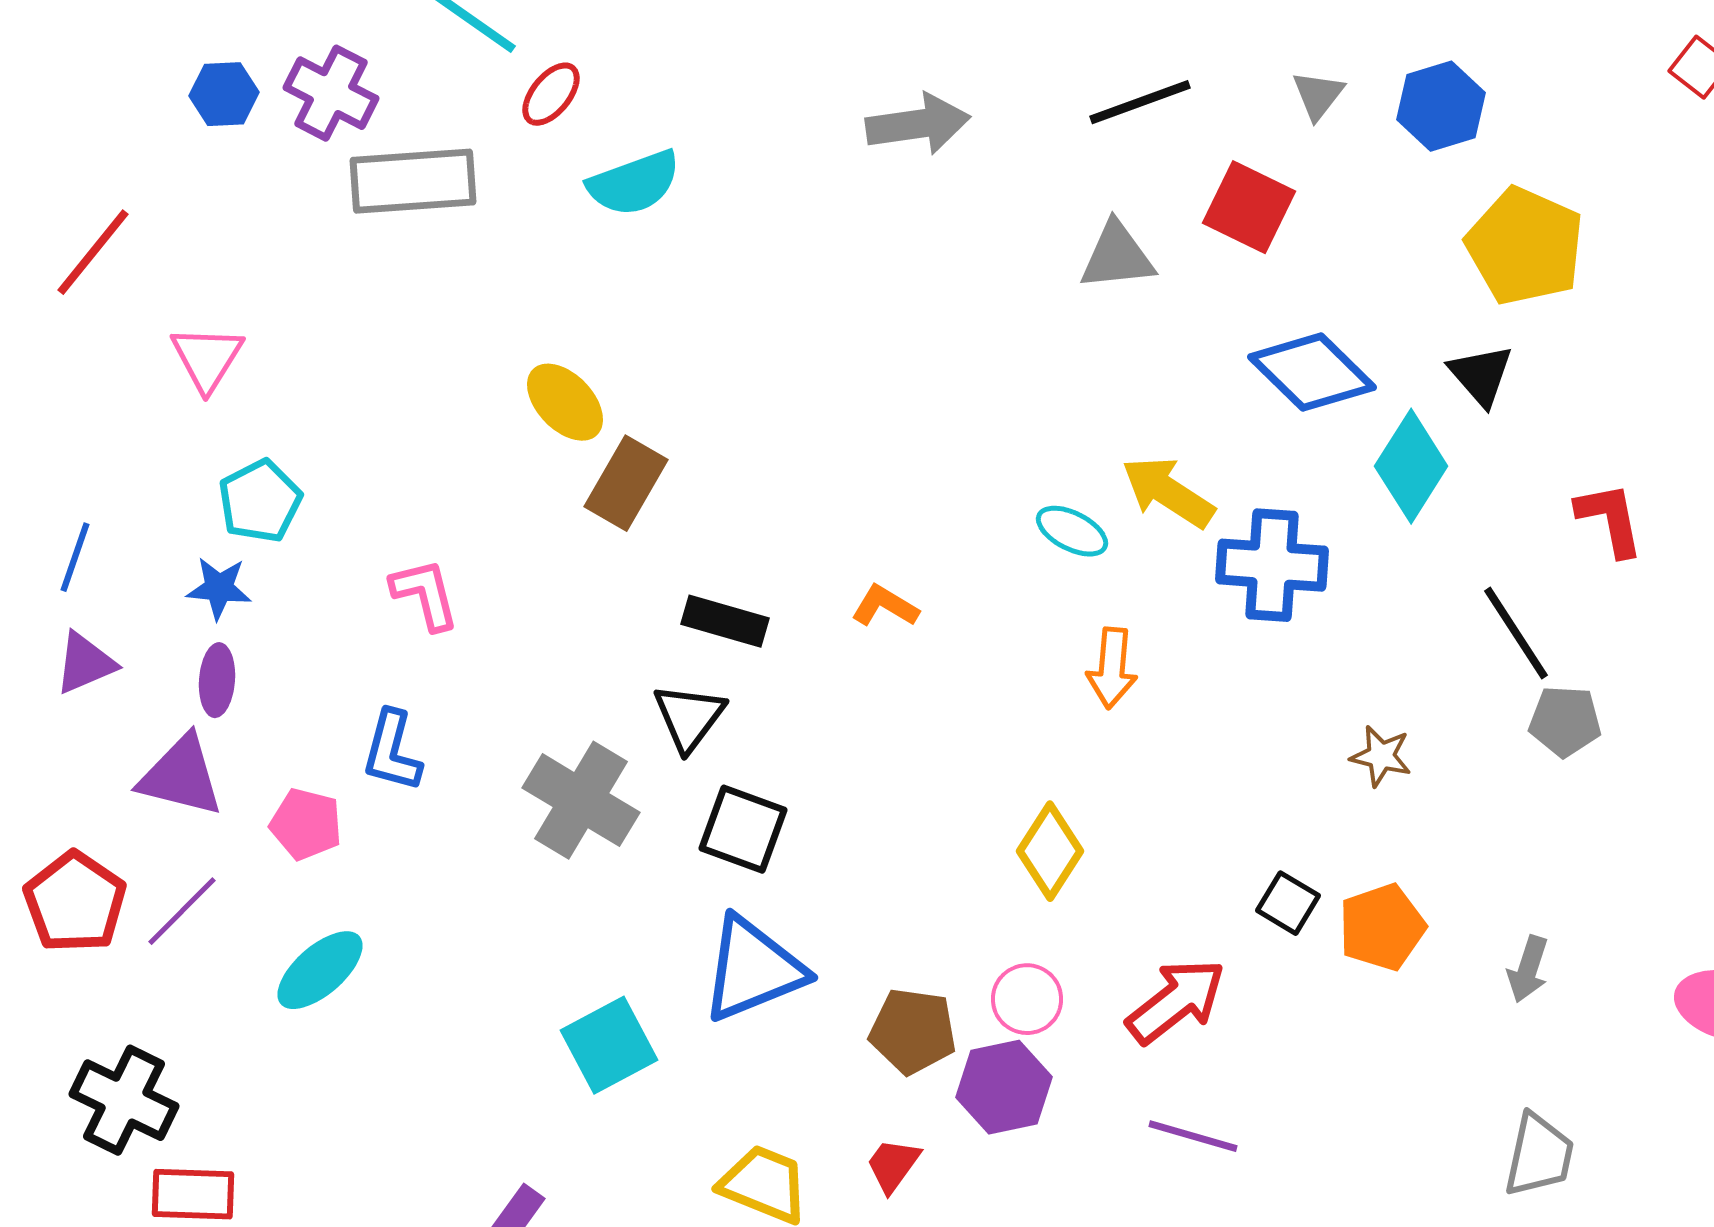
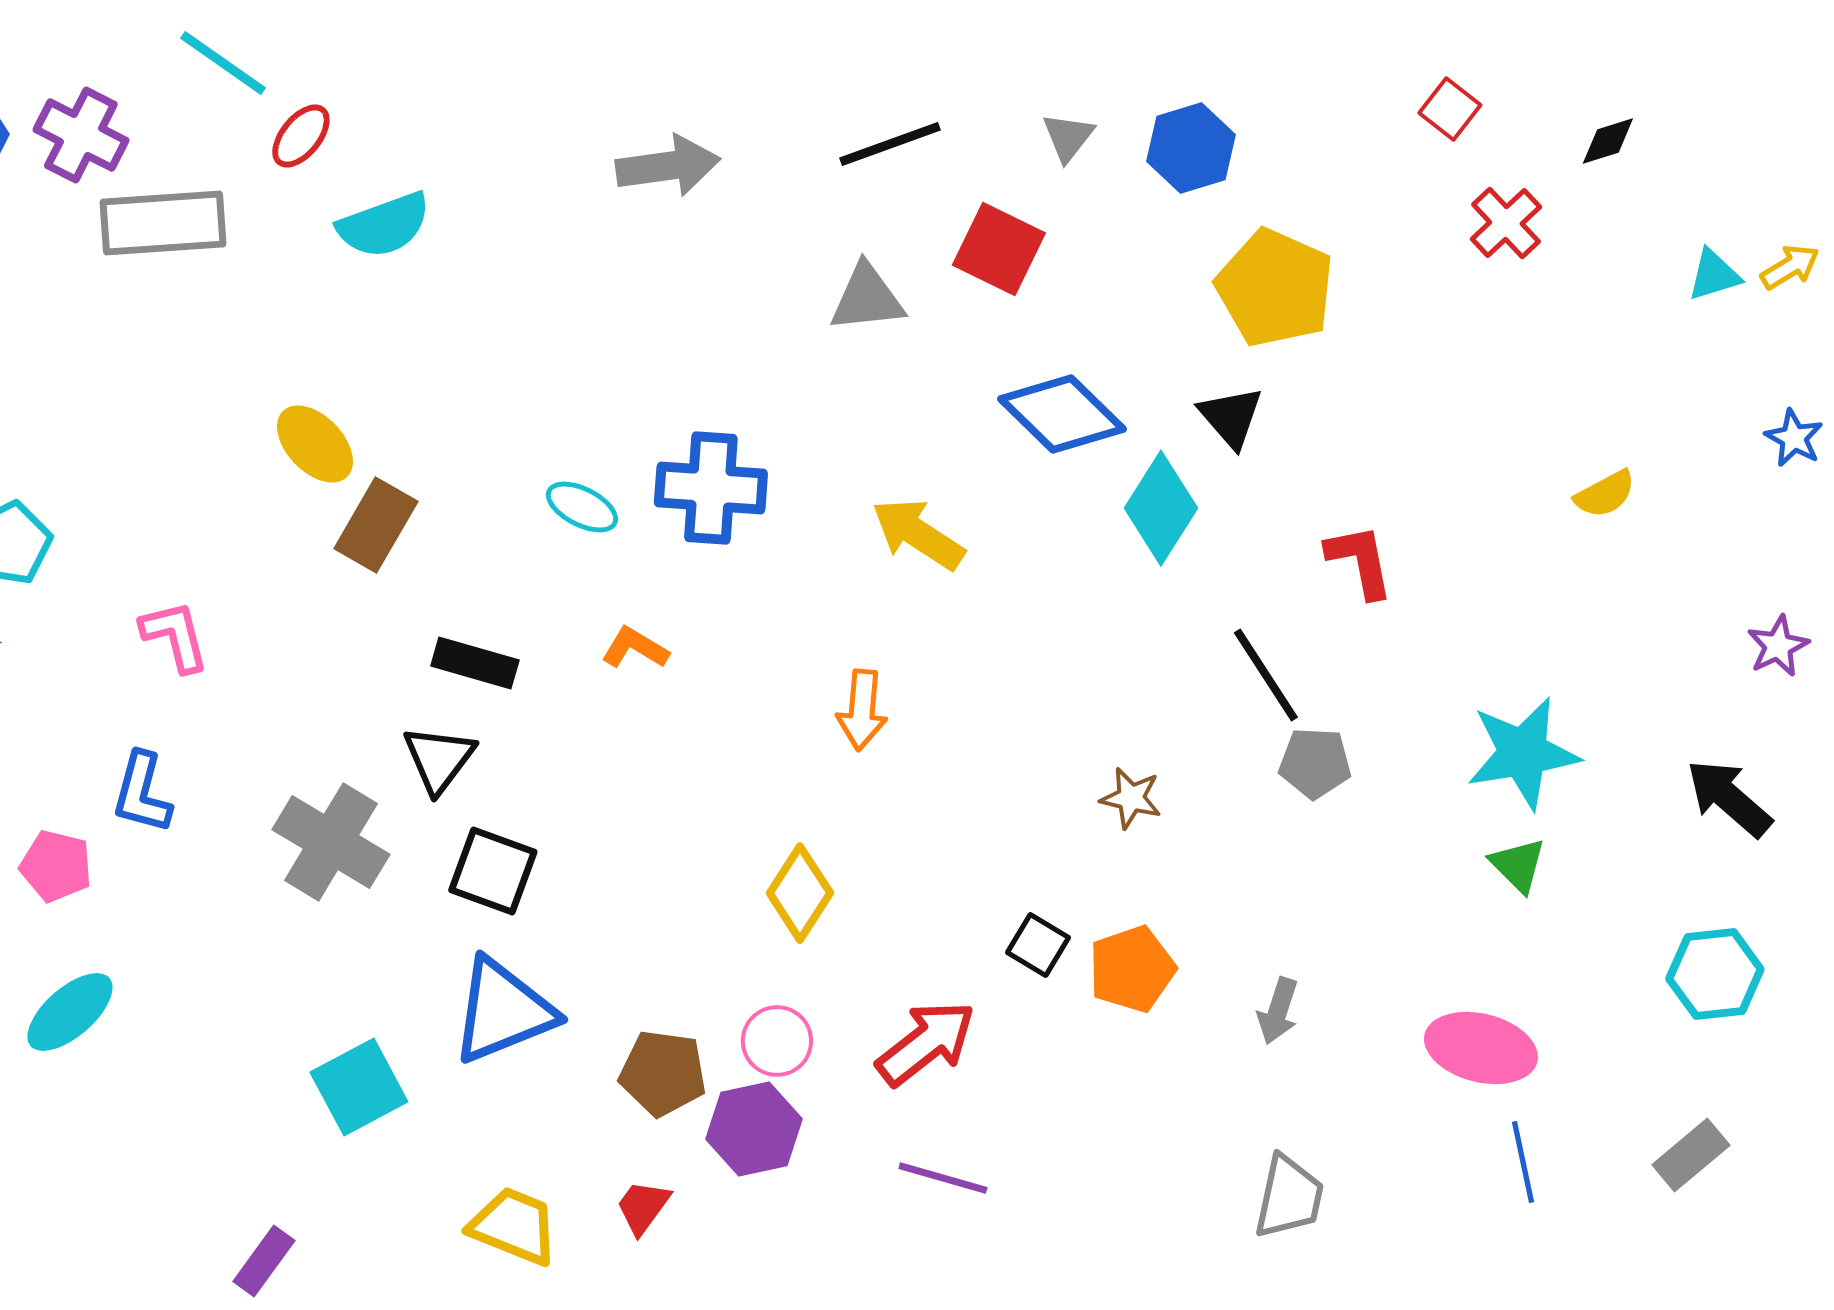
cyan ellipse: (1072, 531) -> (582, 507), moved
blue cross: (1272, 565) -> (711, 488), moved

